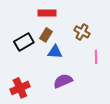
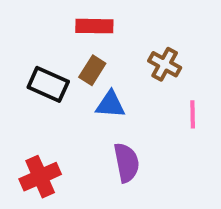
black rectangle: (24, 42) -> (48, 84), turned 54
purple semicircle: (63, 81) -> (126, 163), turned 102

